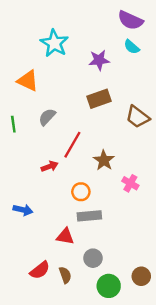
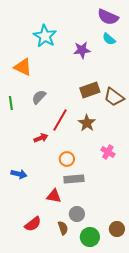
brown rectangle: (99, 99) -> (90, 90), moved
brown star: (104, 160) -> (87, 123), moved
brown semicircle: (65, 275) -> (63, 228), moved

